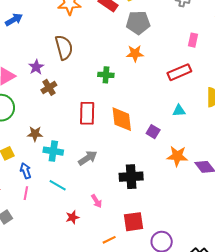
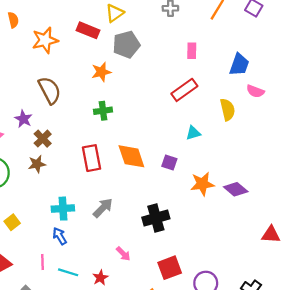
orange star: (135, 53) -> (101, 72), moved
brown star: (35, 134) -> (37, 164), moved
blue arrow: (26, 171) -> (60, 236), moved
cyan line: (58, 185) -> (68, 272), moved

